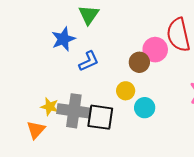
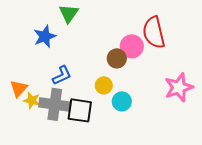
blue L-shape: (89, 61) -> (62, 75), moved
orange triangle: (36, 130) -> (19, 88), moved

